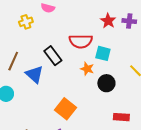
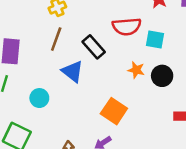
brown line: (13, 61) -> (56, 39), moved
orange star: (87, 69) -> (136, 70), moved

